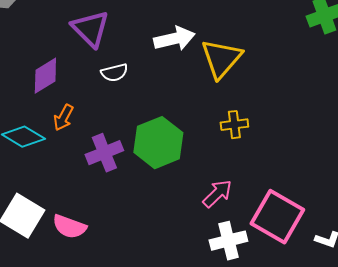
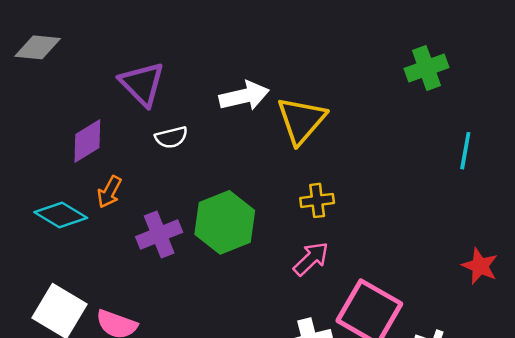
pink arrow: (217, 194) -> (311, 259), moved

